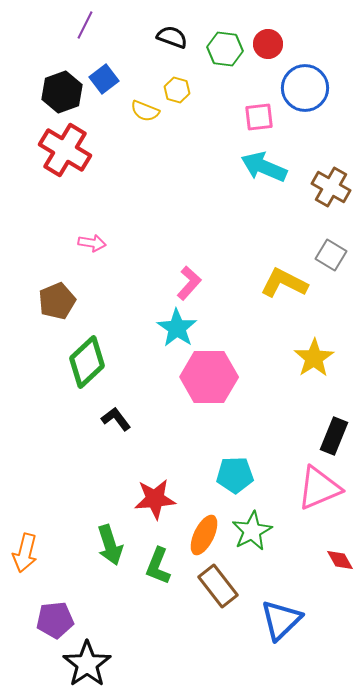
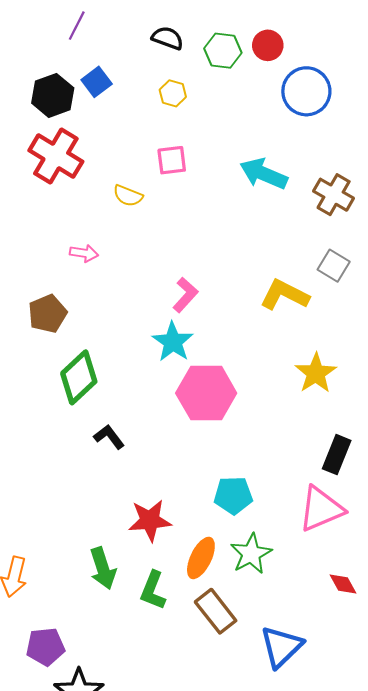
yellow semicircle: (145, 111) -> (128, 196), moved
pink square: (259, 117) -> (172, 160), moved

